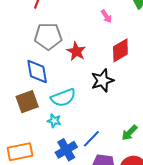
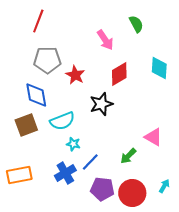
pink arrow: (106, 16) -> (105, 40), size x1.5
cyan star: (54, 121) -> (73, 144), moved

